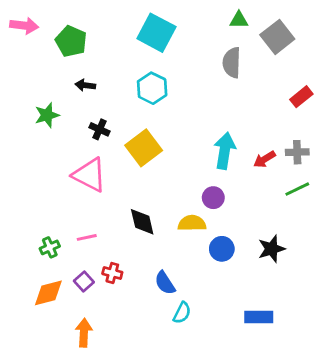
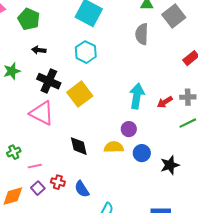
black cross: (100, 129) -> (49, 81), size x1.6
pink line: (87, 237) -> (35, 166), moved
green cross: (50, 247) -> (14, 152), moved
blue circle: (222, 249) -> (142, 153), moved
blue semicircle: (165, 283) -> (82, 189), moved

